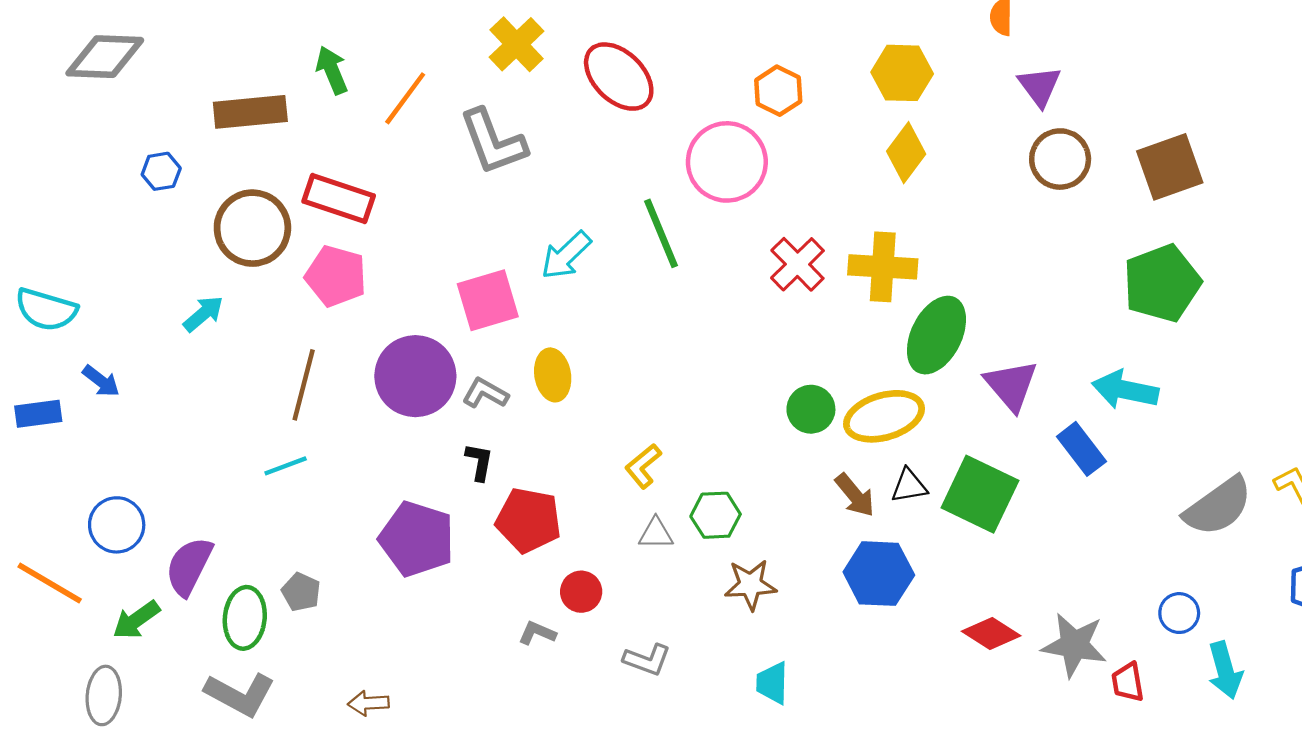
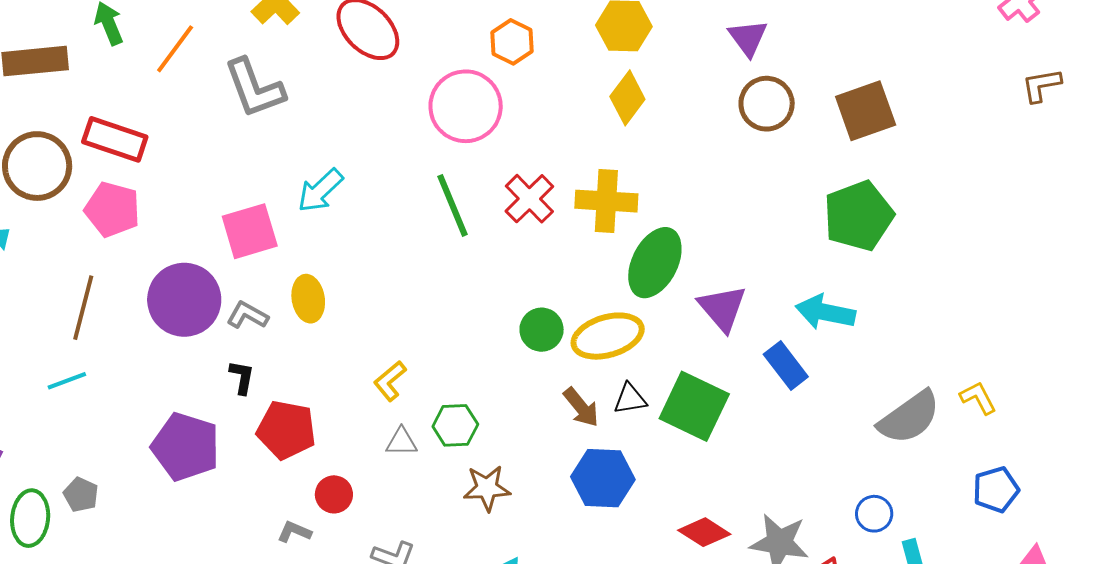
green line: (661, 233) -> (452, 205), moved

